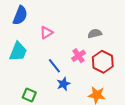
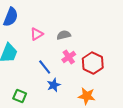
gray semicircle: (95, 34) -> (64, 35), moved

